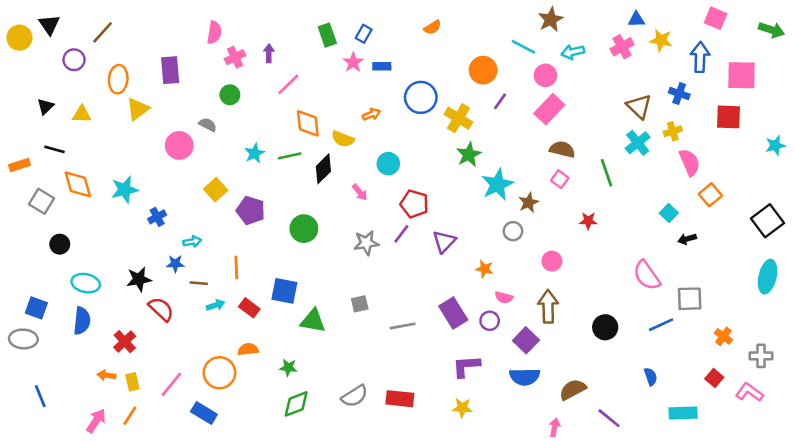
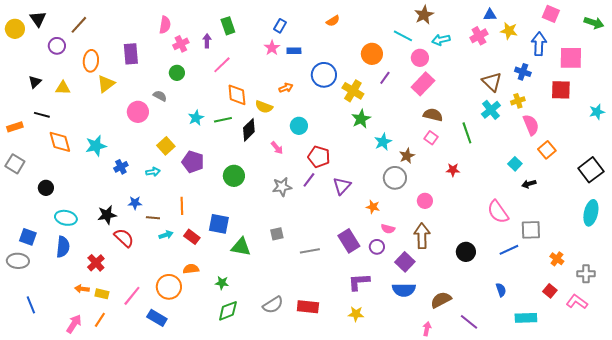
green rectangle: (327, 35) -> (228, 26), moved
cyan star: (497, 184) -> (383, 142), size x0.7
gray square: (42, 201) -> (15, 164), moved
gray circle: (513, 231) -> (395, 178), size x1.5
cyan arrow: (192, 242) -> (153, 172), moved
yellow rectangle: (132, 382) -> (102, 294), turned -64

